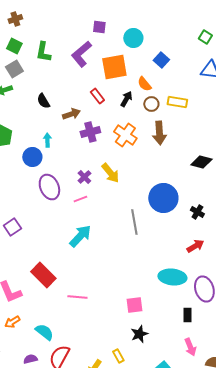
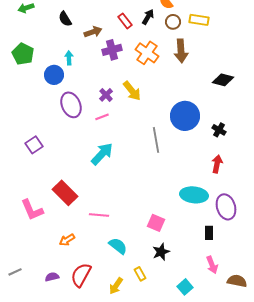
red rectangle: (97, 96) -> (125, 21), moved
red arrow: (195, 246) -> (217, 164), turned -48
pink square: (134, 305) -> (156, 223), turned 30
orange arrow: (12, 322) -> (67, 240), moved
cyan semicircle: (44, 332) -> (118, 246), moved

